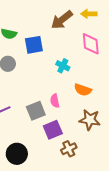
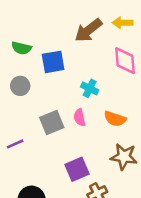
pink semicircle: (55, 101) -> (80, 117), moved
gray square: (36, 111) -> (52, 123), moved

